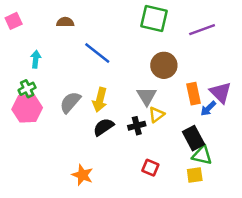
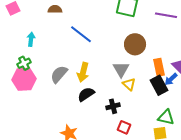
purple line: (202, 30) -> (166, 15), turned 30
yellow triangle: (156, 115) -> (129, 84), turned -40
black cross: (137, 126) -> (113, 106), moved
black rectangle: (193, 138) -> (159, 85), moved

